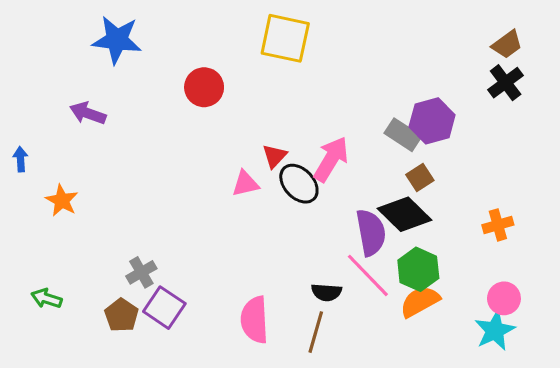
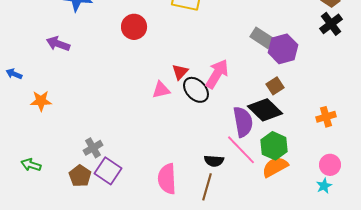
gray rectangle: (403, 135) -> (262, 38), moved
blue arrow: (20, 159) -> (14, 74), turned -63
orange star: (62, 200) -> (41, 101), turned -30
cyan star: (495, 331) -> (324, 186), size x0.6

